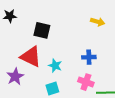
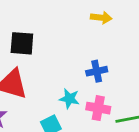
cyan star: (55, 66) -> (69, 99), moved

